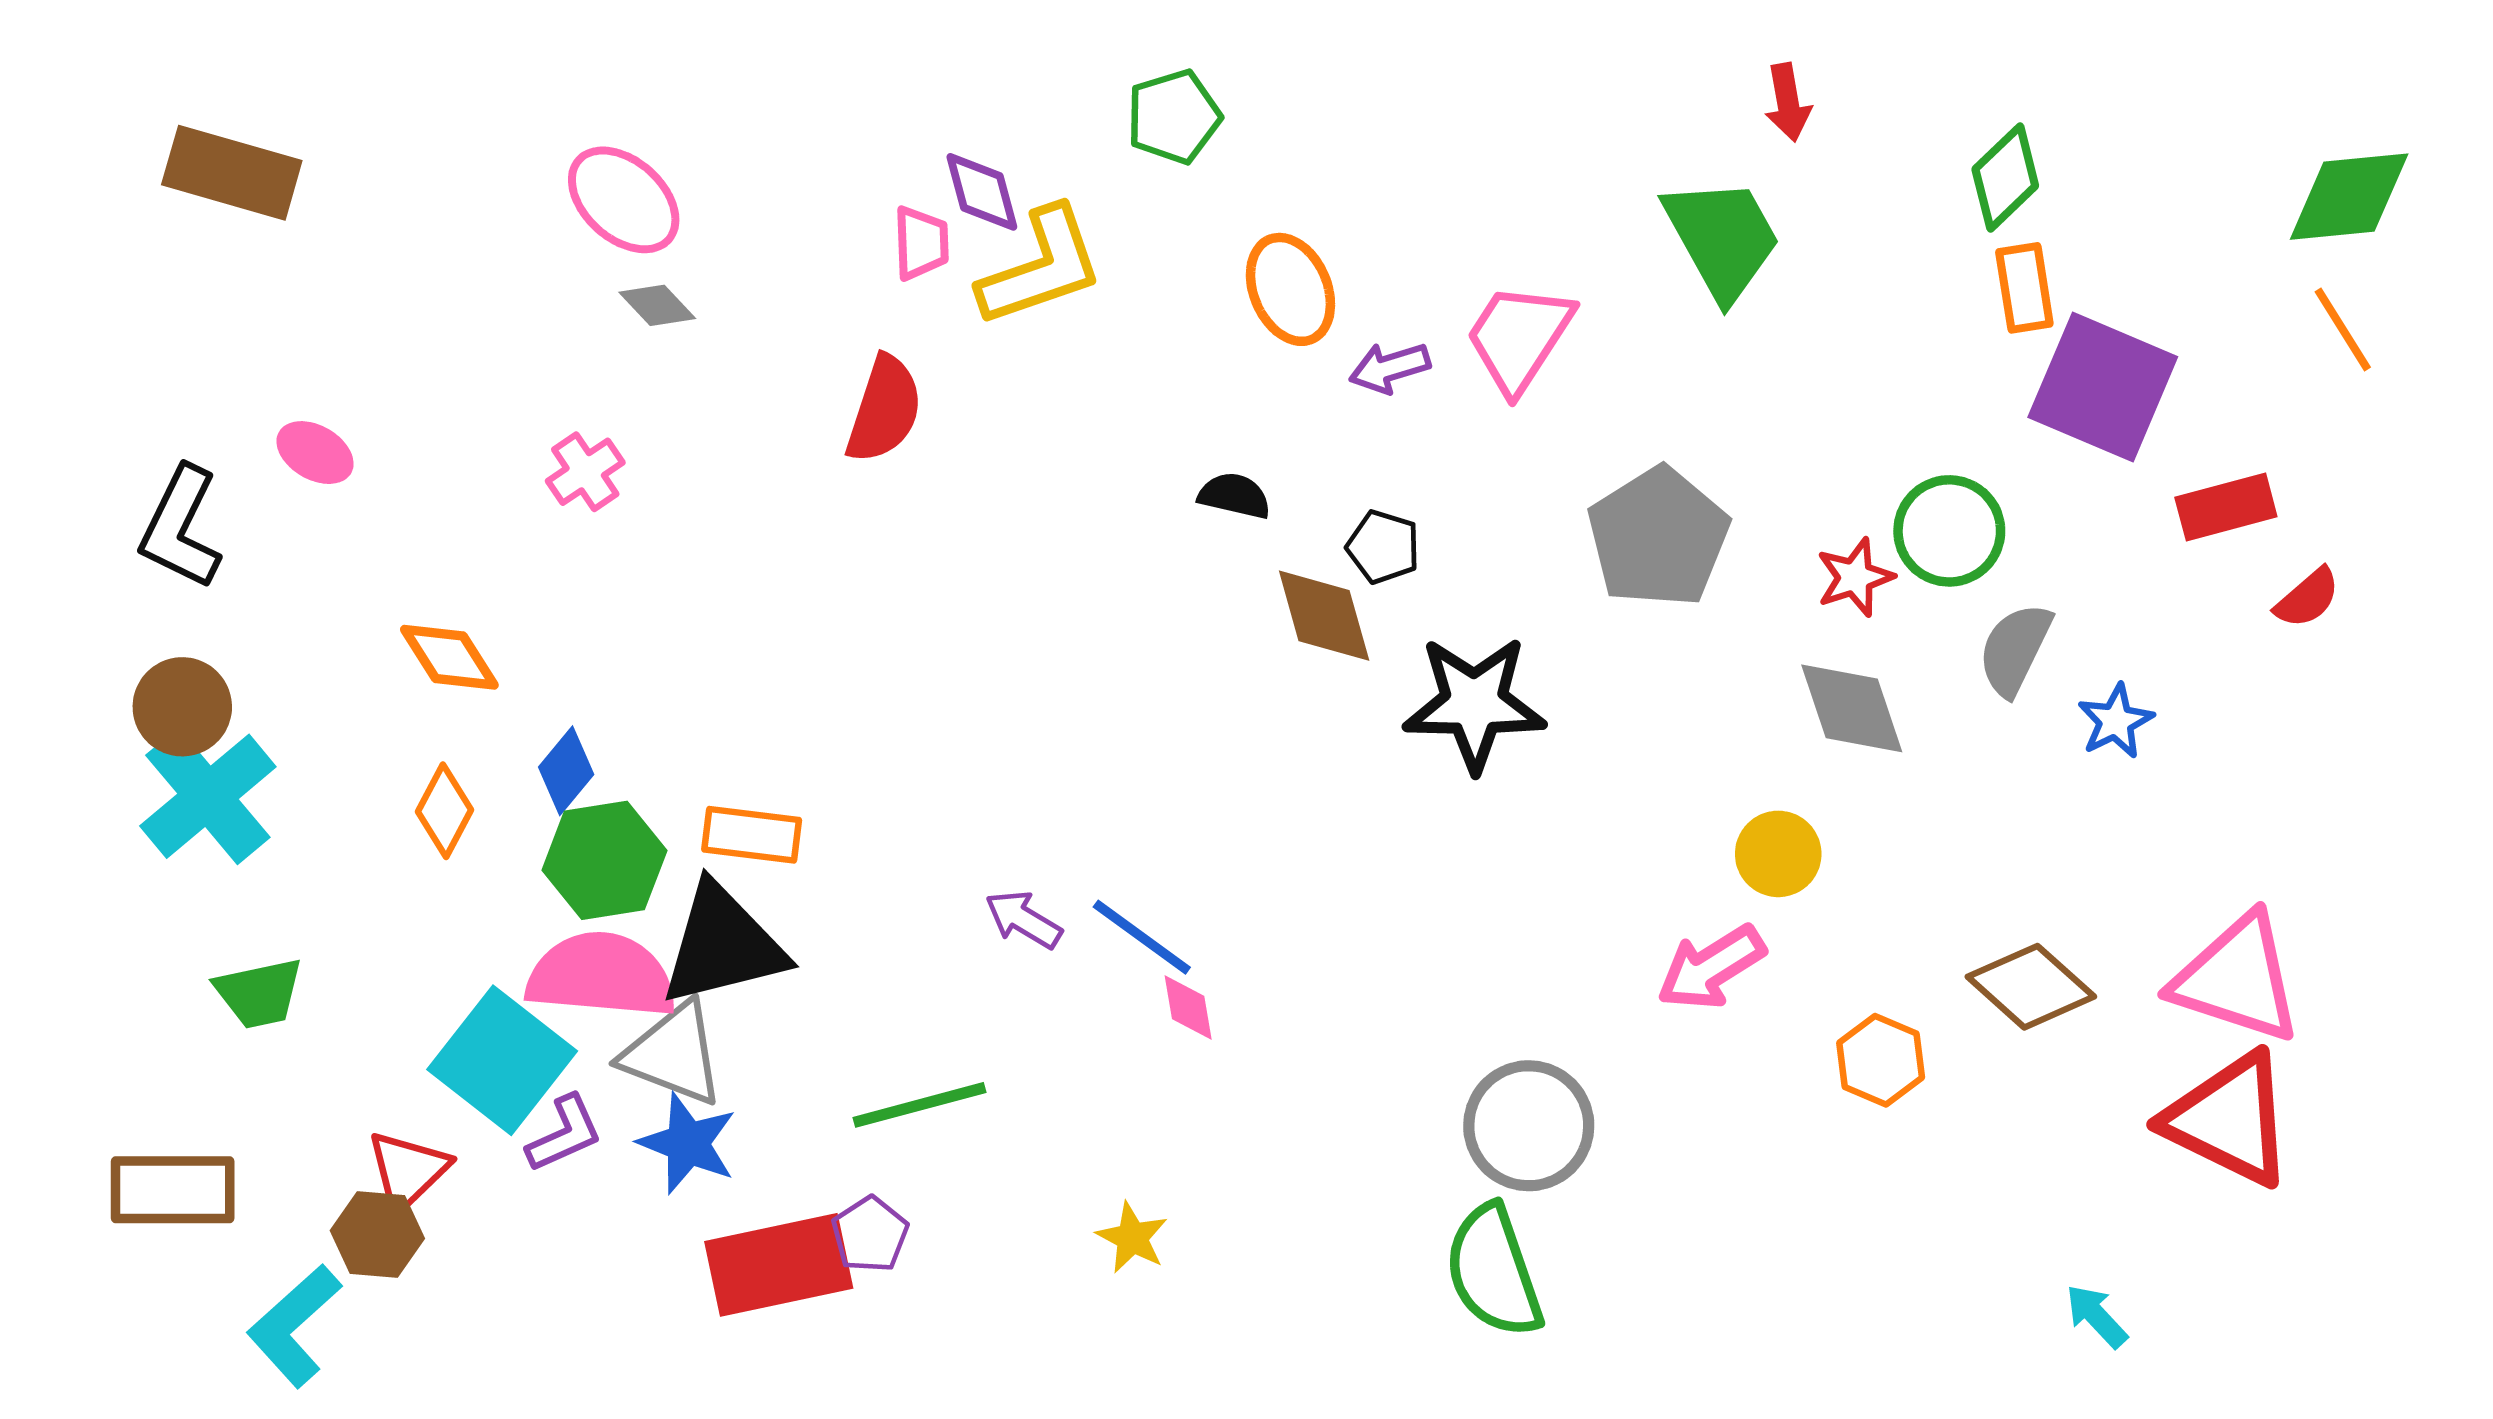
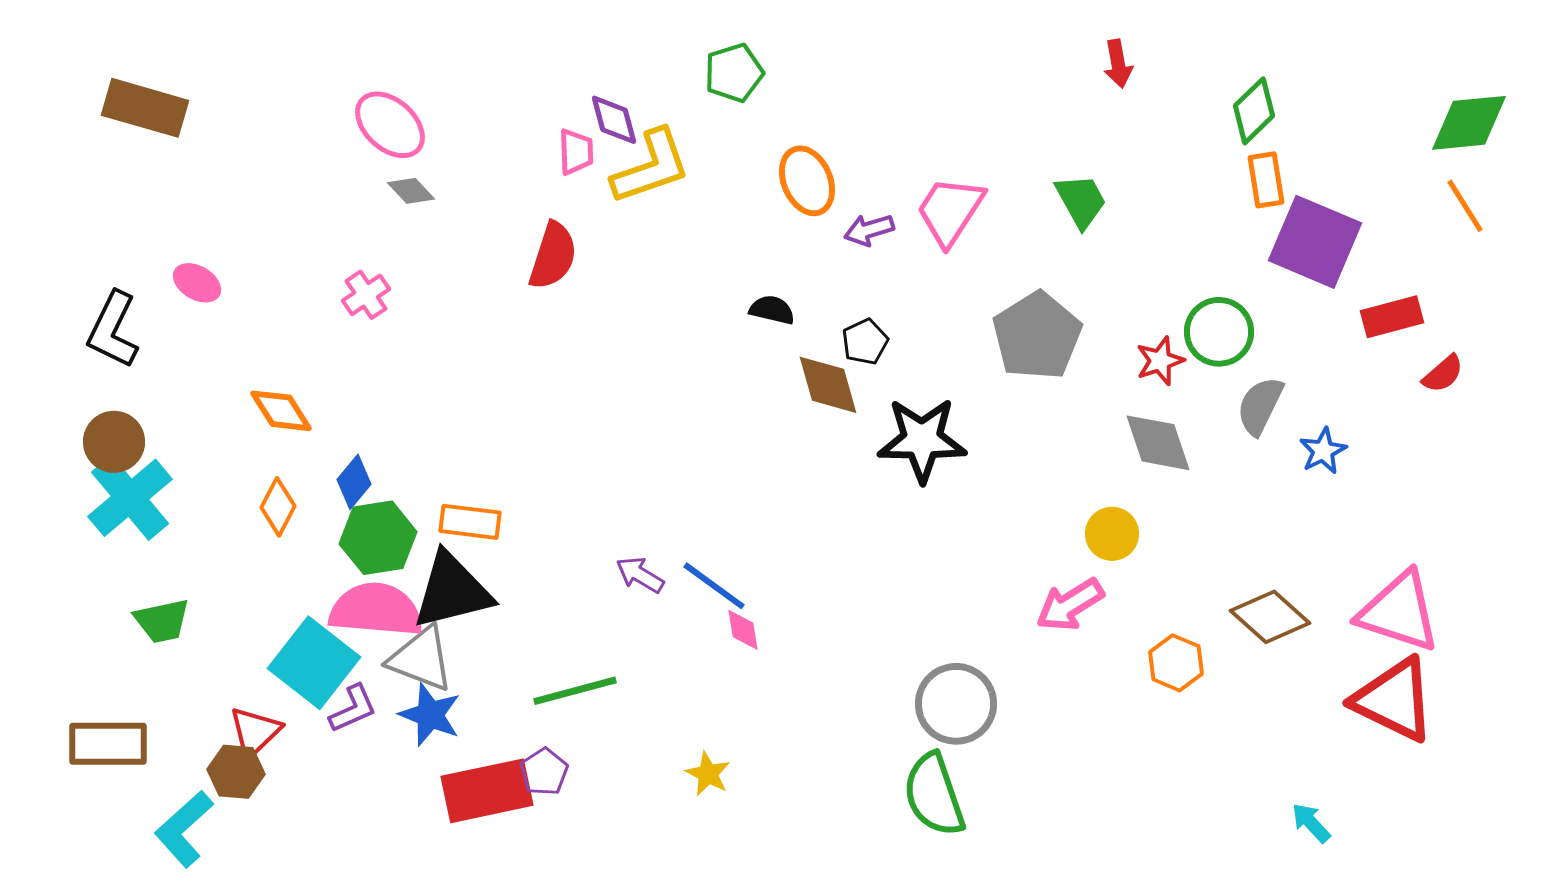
green trapezoid: (1722, 238) -> (1081, 201), moved, size x0.7
black pentagon: (1383, 547) -> (865, 342), turned 30

